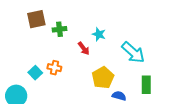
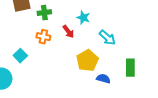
cyan arrow: (133, 52) -> (107, 38), moved, size x0.7
orange cross: (54, 68) -> (43, 37), moved

